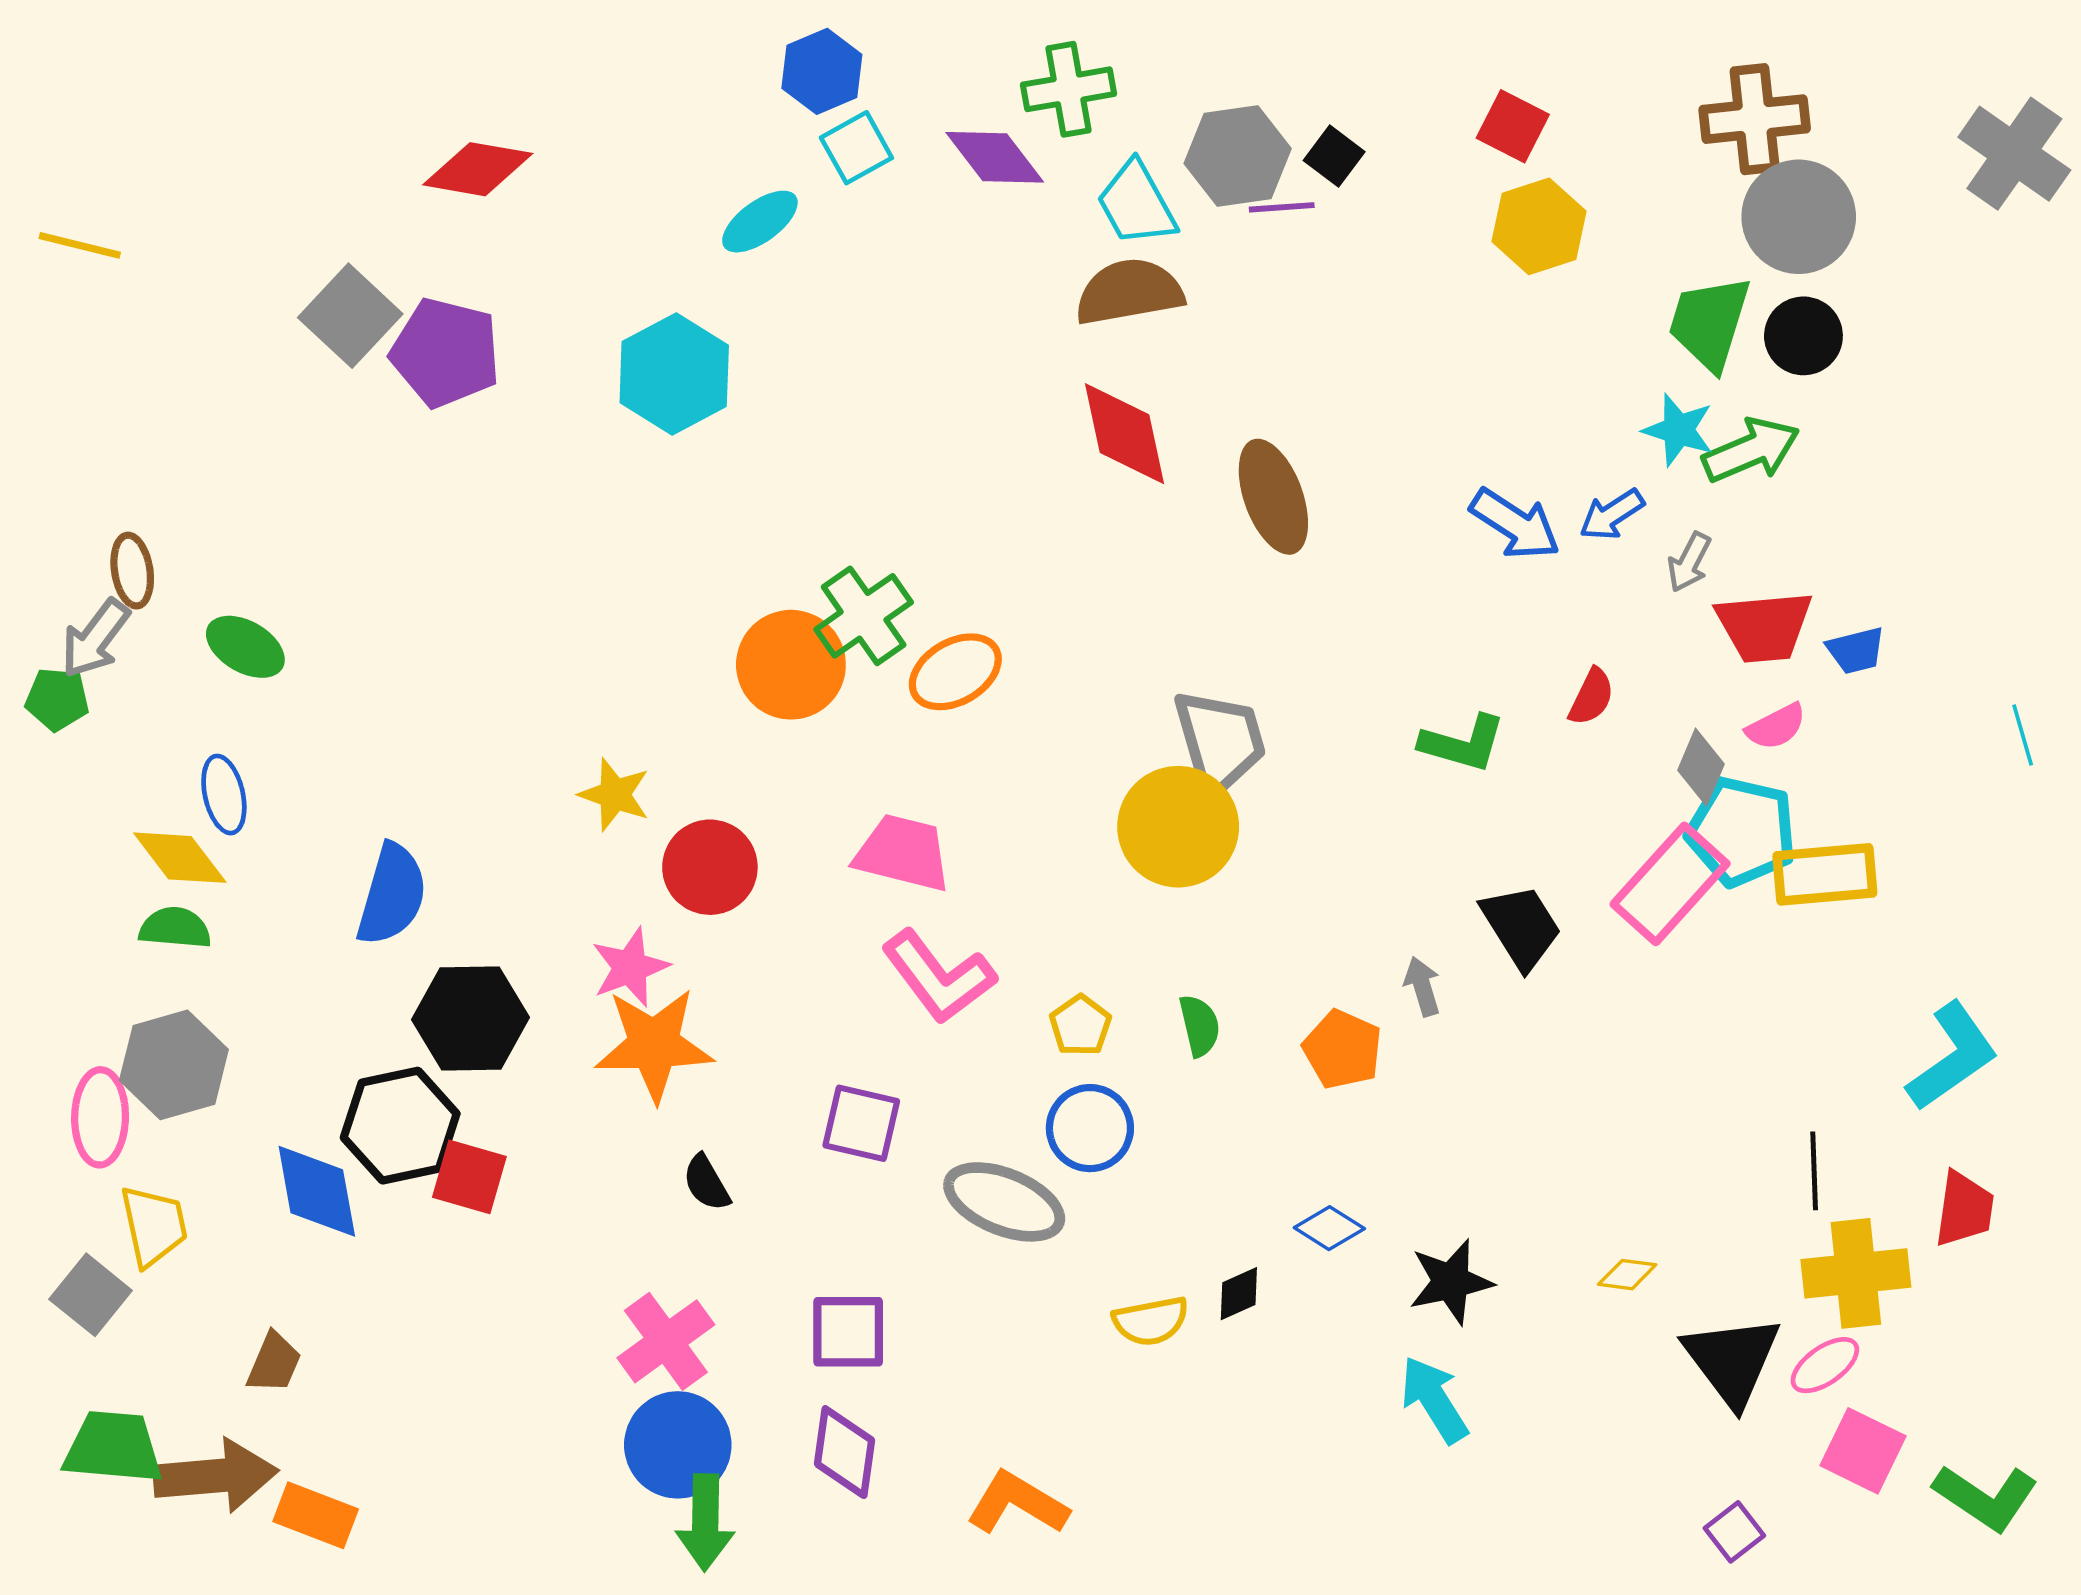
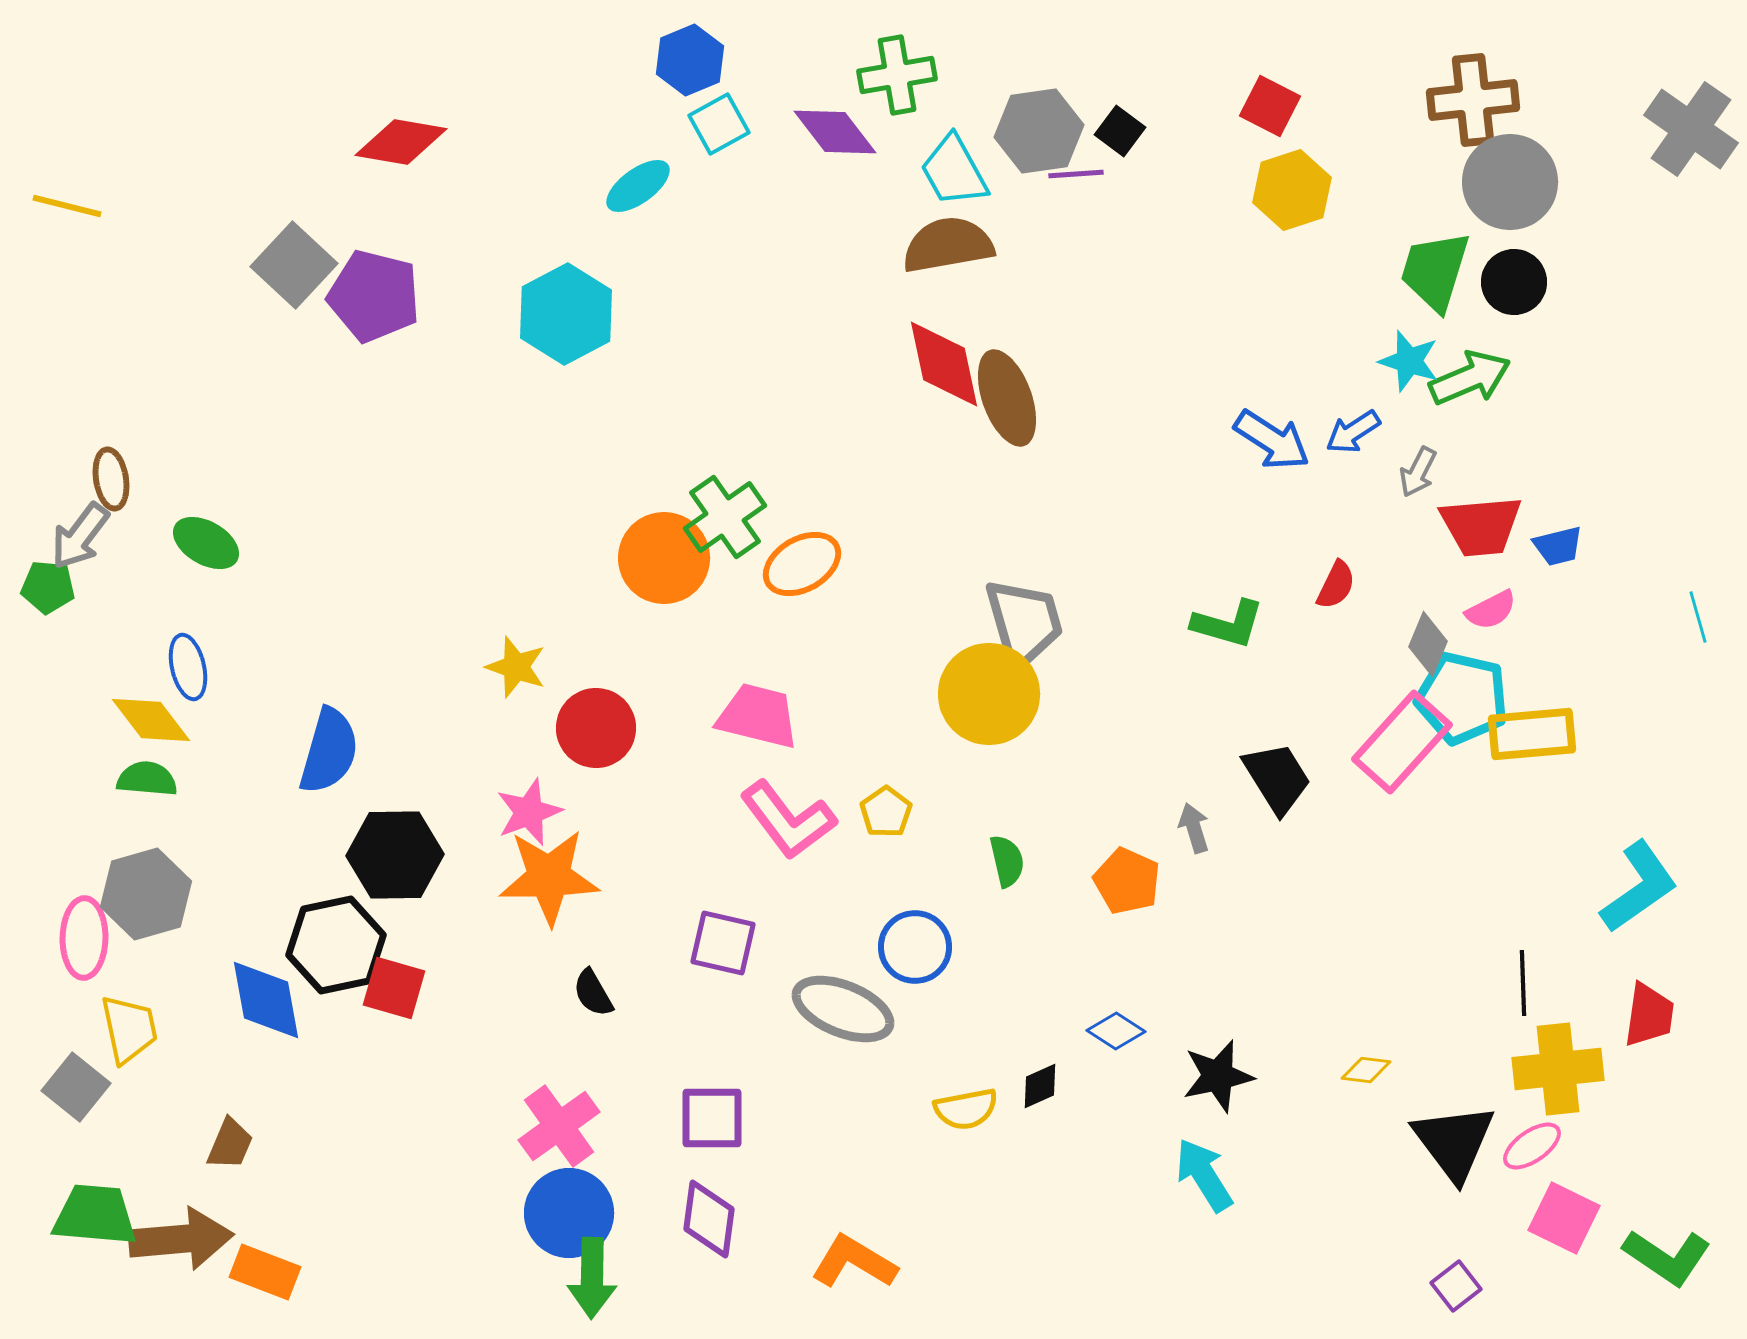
brown ellipse: (1273, 497) -> (1007, 398), moved
yellow pentagon: (1080, 1026) -> (886, 812), moved

